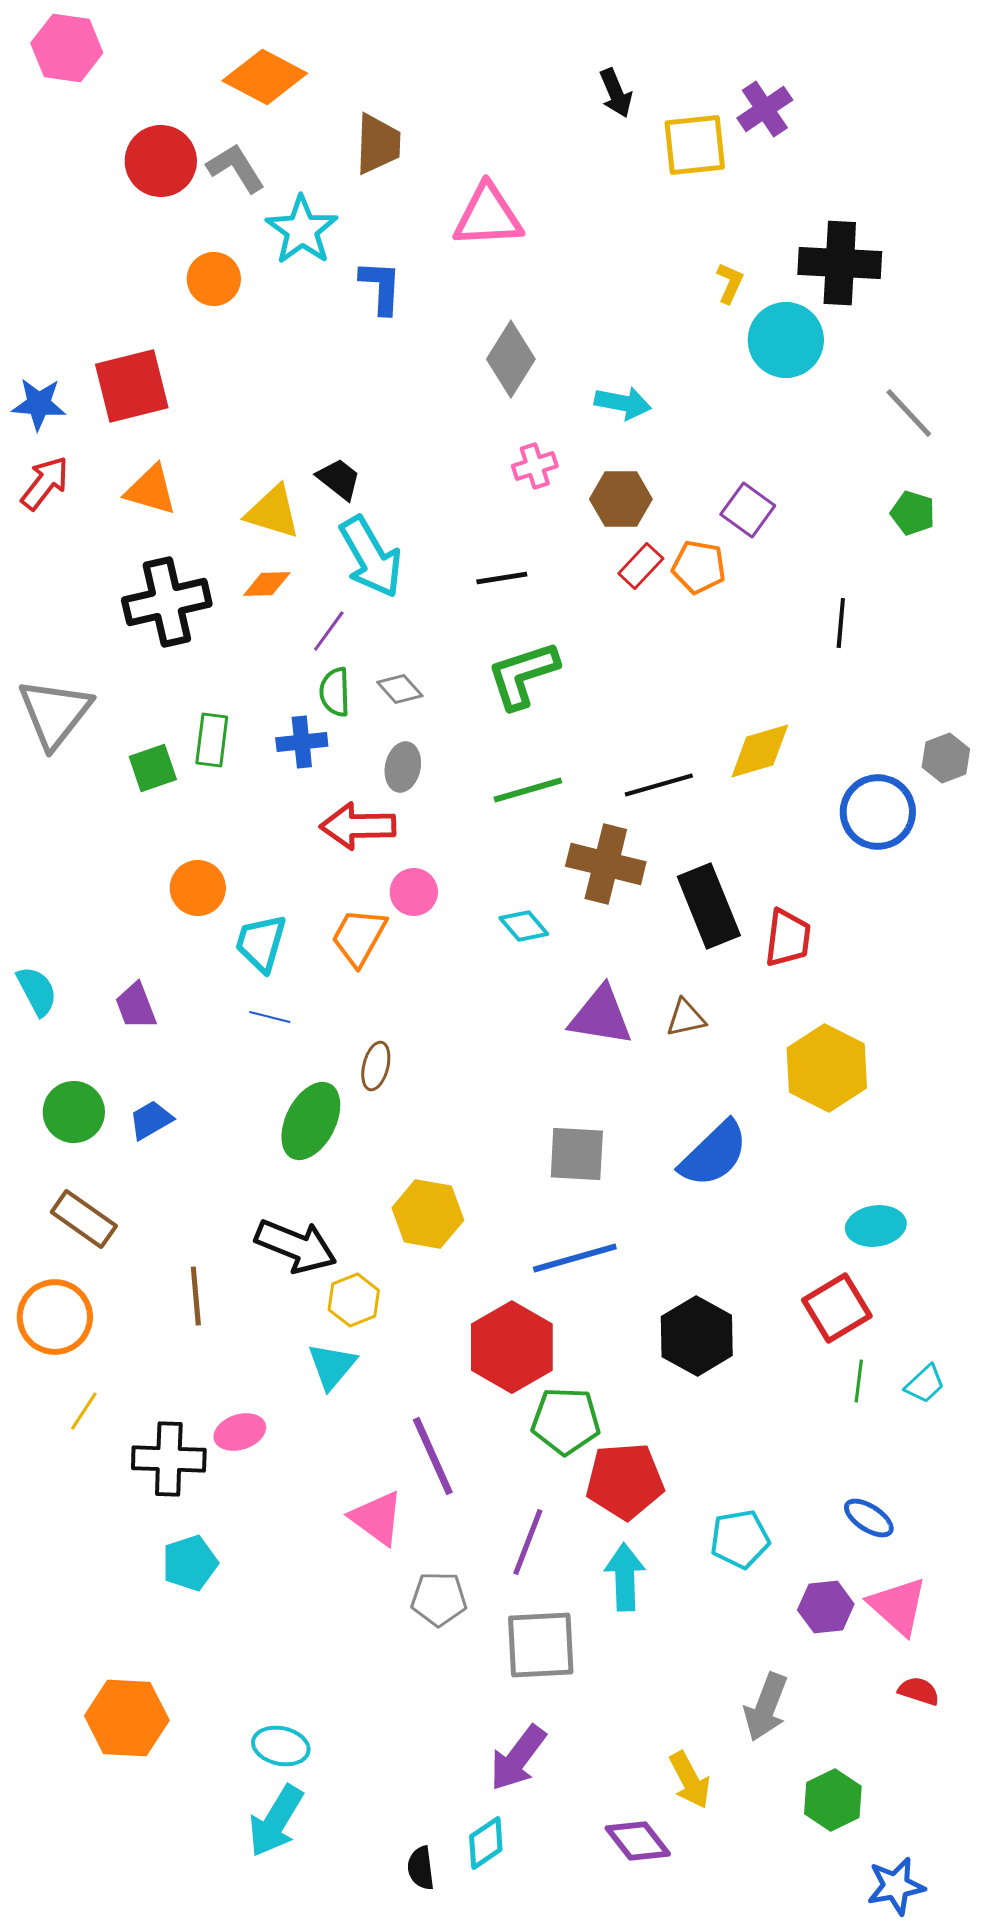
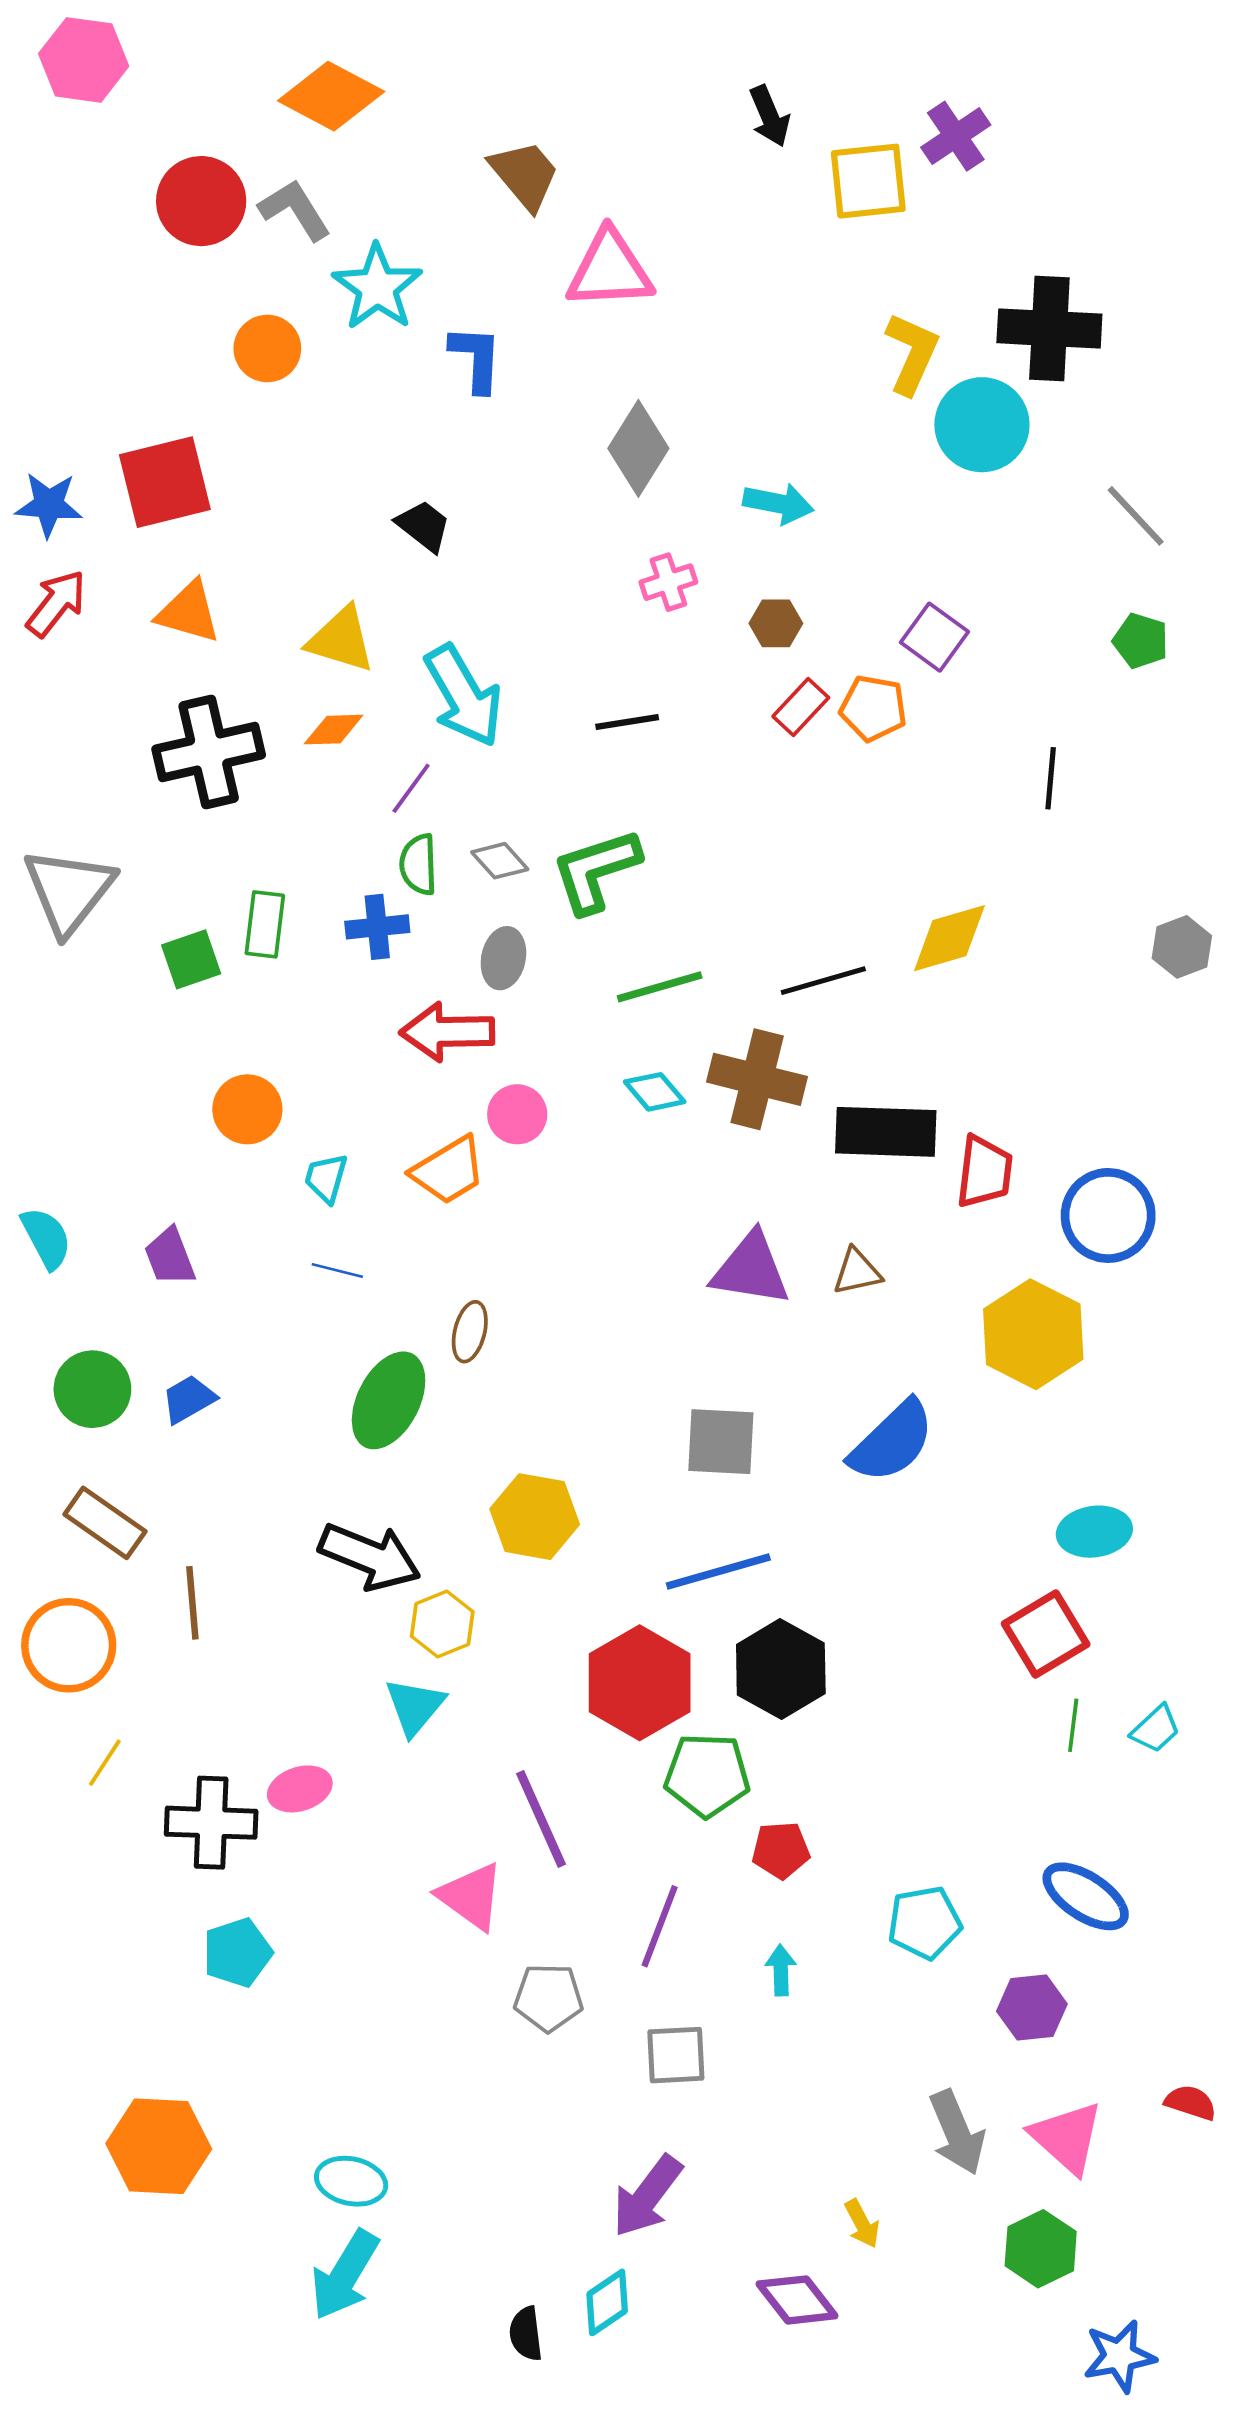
brown trapezoid: (378, 144) -> (525, 175), moved, turned -42
yellow L-shape: (730, 283) -> (912, 353), size x1.6
black trapezoid: (339, 479) -> (424, 526), moved
brown hexagon: (621, 499) -> (776, 623), size x0.7
green L-shape: (523, 675) -> (596, 871), moved
blue circle: (878, 812) -> (1108, 1215), moved
black rectangle: (709, 906) -> (886, 1132), turned -66
cyan diamond: (524, 926) -> (655, 1092), moved
orange trapezoid: (359, 937) -> (448, 1171), turned -150
cyan trapezoid: (261, 943) -> (326, 1178), size x0.7
brown line: (196, 1296) -> (192, 1603), moved
black hexagon: (697, 1336) -> (781, 1669), moved
red pentagon: (625, 1481) -> (781, 1850), size x0.6
blue ellipse: (869, 1518) -> (1086, 1896), size x1.4
cyan arrow: (625, 1577) -> (781, 1970), size x0.6
pink triangle: (898, 1606) -> (1067, 2137), moved
gray square: (541, 1645) -> (676, 2055), size x0.7
red semicircle: (919, 1691) -> (1191, 2102), moved
gray arrow: (766, 1707) -> (957, 2132), turned -44
yellow arrow: (690, 1780) -> (862, 2224), size x0.7

